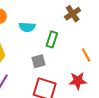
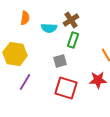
brown cross: (73, 14) -> (71, 20), moved

